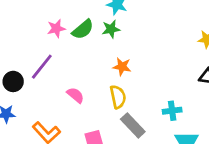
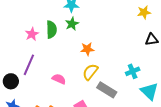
green semicircle: (83, 29) -> (51, 30), turned -36
yellow semicircle: (118, 97) -> (90, 72), turned -114

